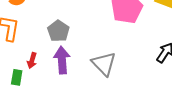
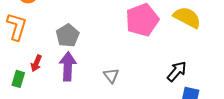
gray triangle: (104, 64) -> (111, 75), size x0.6

